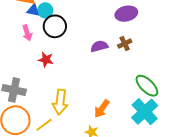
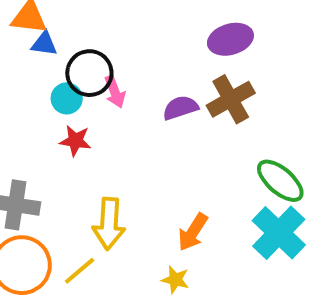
cyan circle: (45, 10) -> (67, 98), moved
pink arrow: (27, 33) -> (115, 92), moved
brown cross: (125, 44) -> (231, 99), size x1.6

